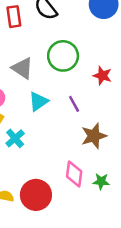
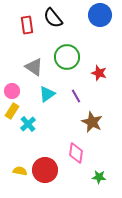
brown star: (94, 136) -> (92, 122), turned -30
green star: (101, 181) -> (99, 177), moved

